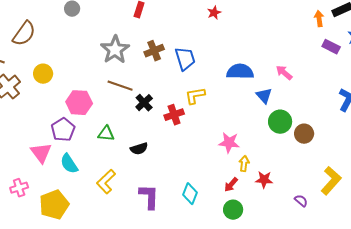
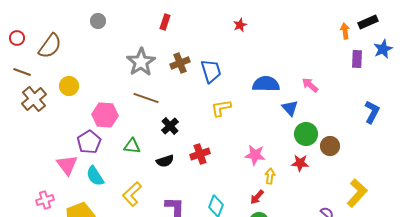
purple rectangle: (331, 47) -> (357, 59), turned 66
black cross: (144, 103) -> (170, 126), moved
red cross: (174, 115) -> (200, 154), moved
red star: (264, 180) -> (300, 163), moved

